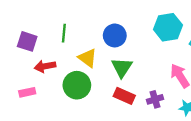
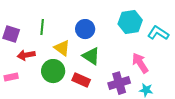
green triangle: (122, 67) -> (91, 56), turned -30
red rectangle: (124, 96) -> (81, 80), moved
purple cross: (155, 99) -> (119, 83), size x1.5

